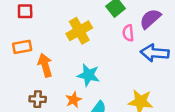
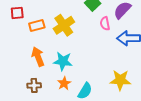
orange rectangle: (22, 47) -> (37, 26), moved
cyan star: (88, 75) -> (63, 61), moved

